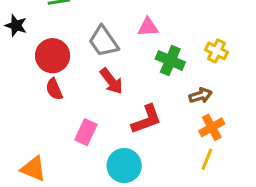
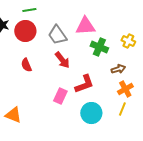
pink triangle: (148, 27) -> (85, 26), size x1.5
red circle: (53, 56) -> (25, 31), moved
pink rectangle: (86, 132) -> (60, 96), moved
cyan circle: (124, 166) -> (91, 113), moved

